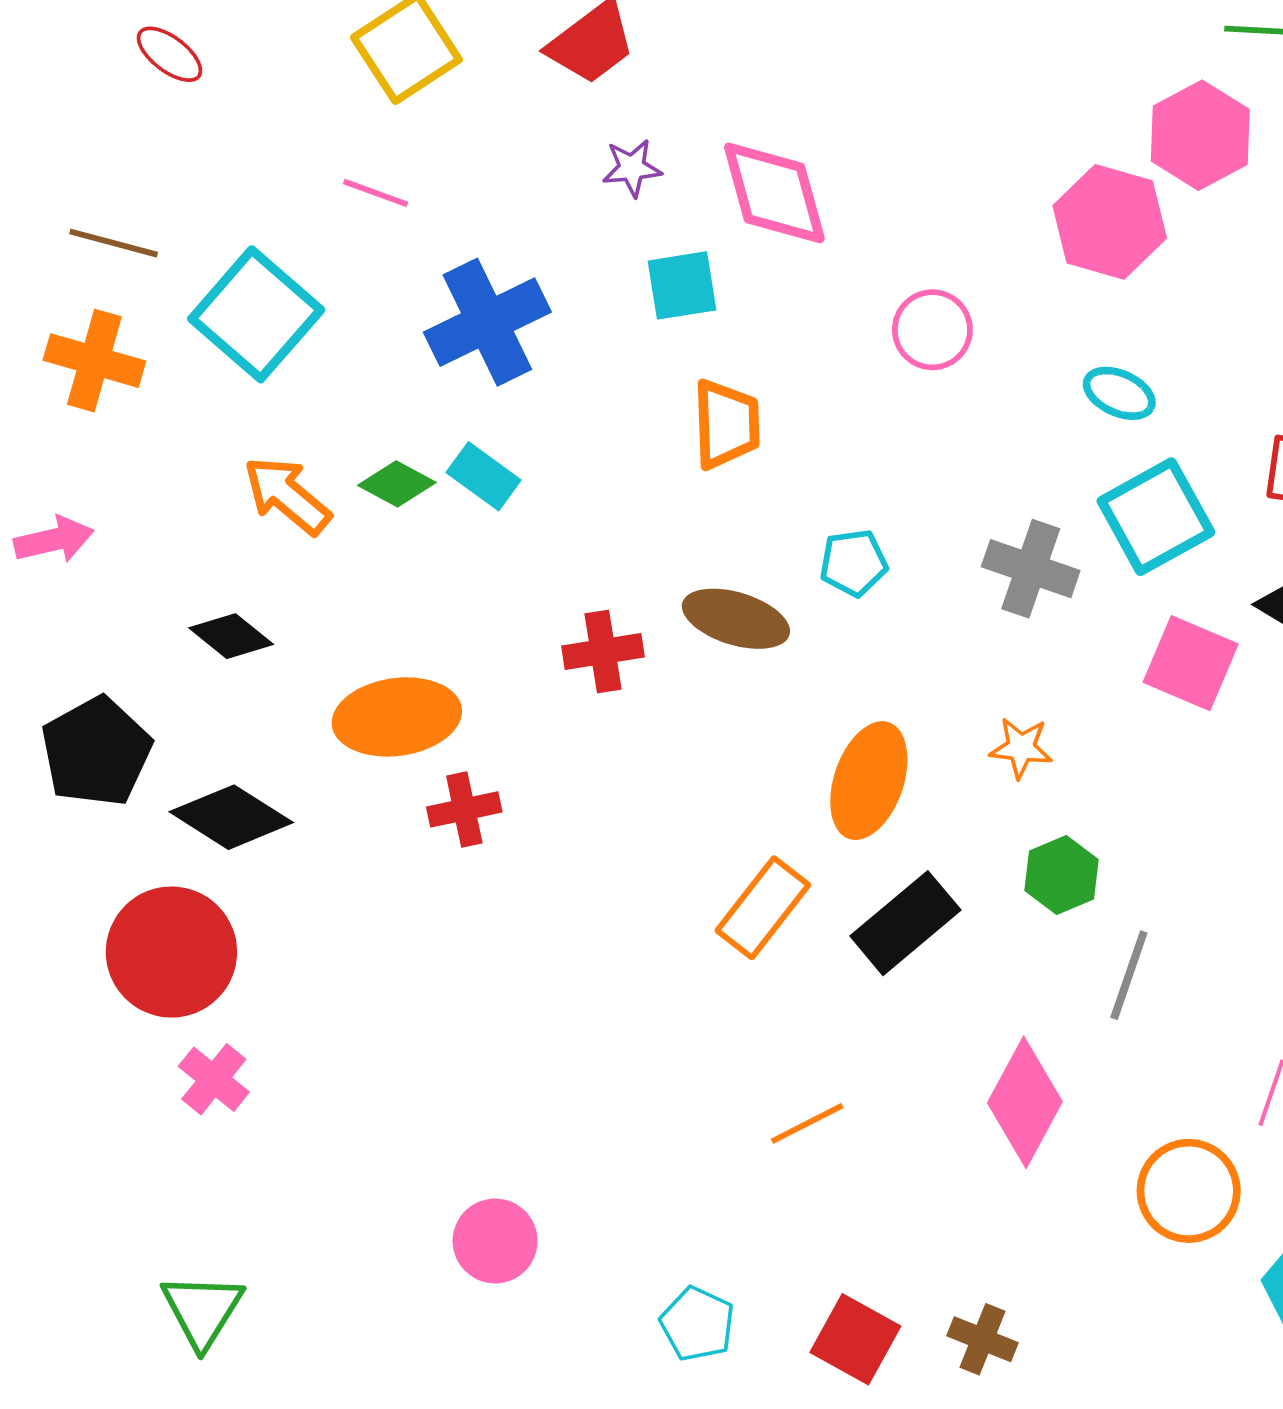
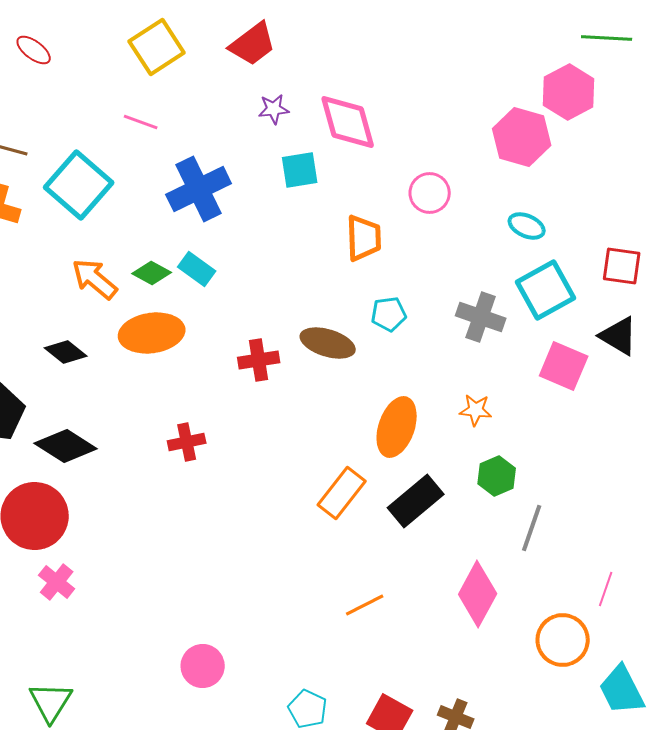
orange trapezoid: (726, 424) -> (364, 238), moved
orange ellipse: (397, 717) -> (152, 333), moved

